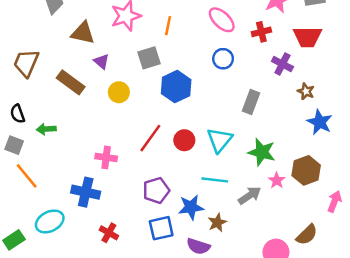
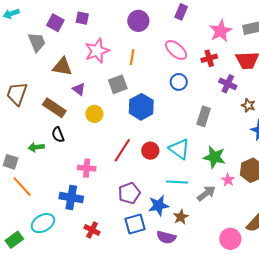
black semicircle: (17, 114) -> (58, 135), moved
cyan triangle: (220, 140) -> (179, 149), turned -30

